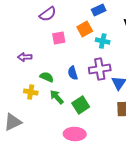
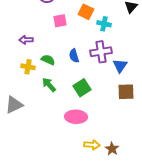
orange square: (85, 29) -> (86, 12), turned -35
yellow cross: (31, 92) -> (28, 67), moved
green arrow: (57, 97) -> (49, 85), moved

